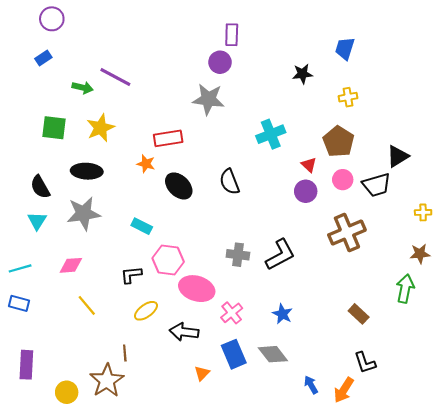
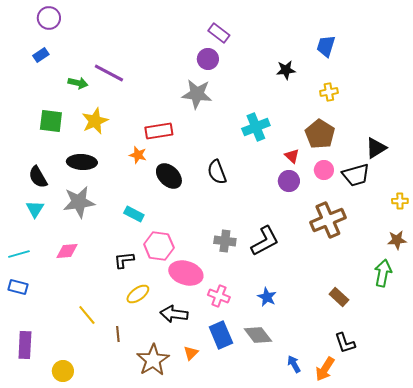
purple rectangle: (232, 35) -> (219, 33), turned -55
yellow line: (87, 305) -> (87, 315), moved
pink cross: (232, 313) -> (219, 296), turned -30
brown star: (107, 381) -> (153, 360), moved

